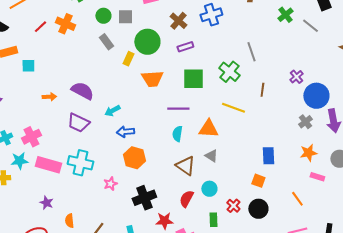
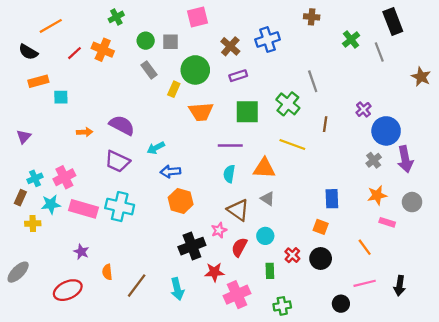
gray line: (310, 26) -> (379, 52), turned 30
pink star: (110, 184) -> (219, 230), moved

